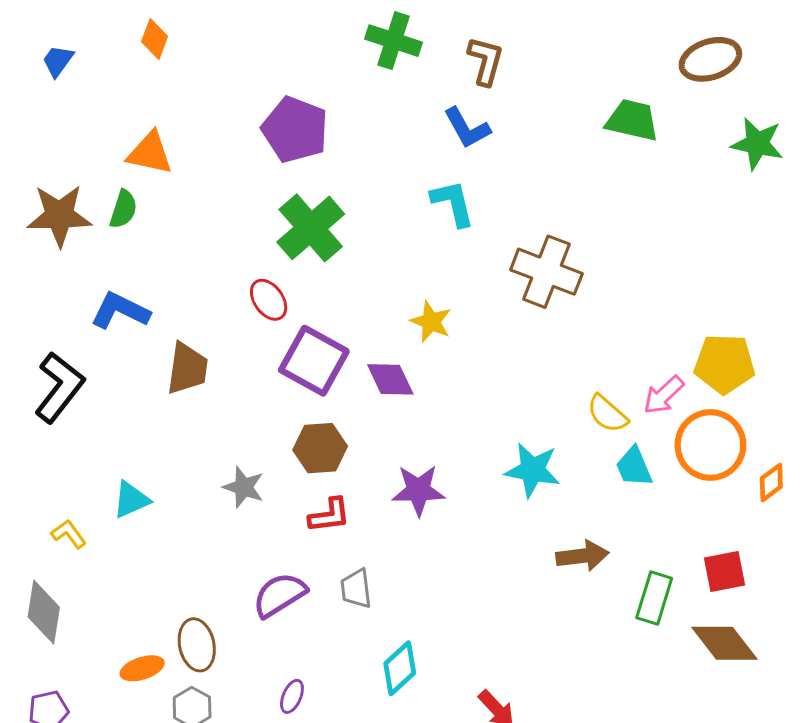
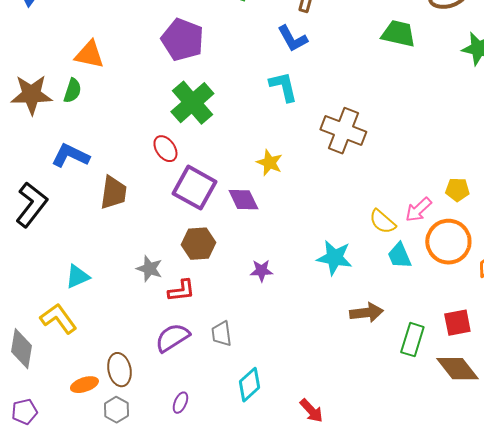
yellow pentagon: (724, 364) -> (457, 190), size x0.6
purple star: (418, 490) -> (261, 271), size x0.7
red L-shape: (329, 515) -> (181, 291), moved
yellow L-shape: (69, 534) -> (58, 319), moved, size x1.6

